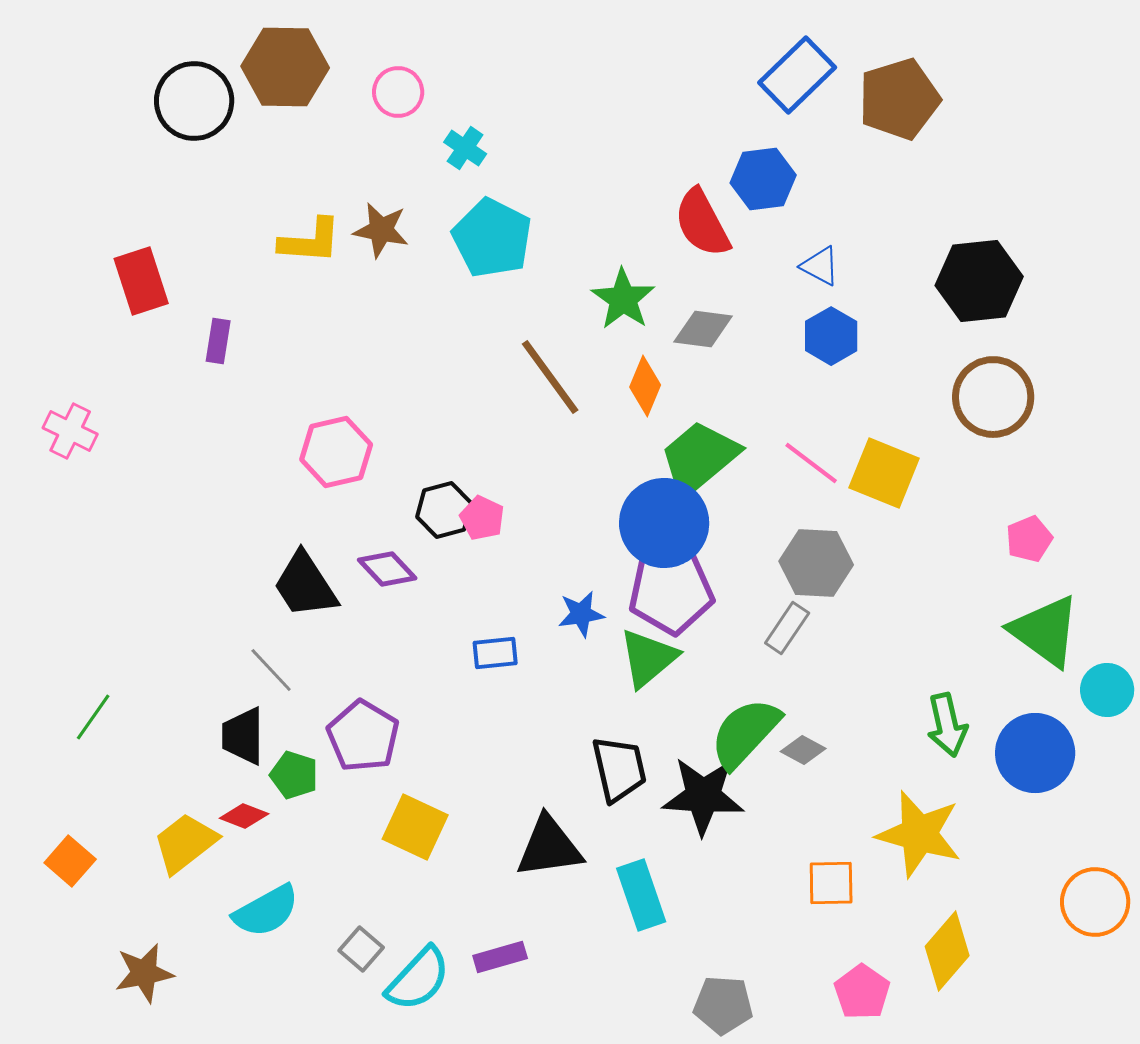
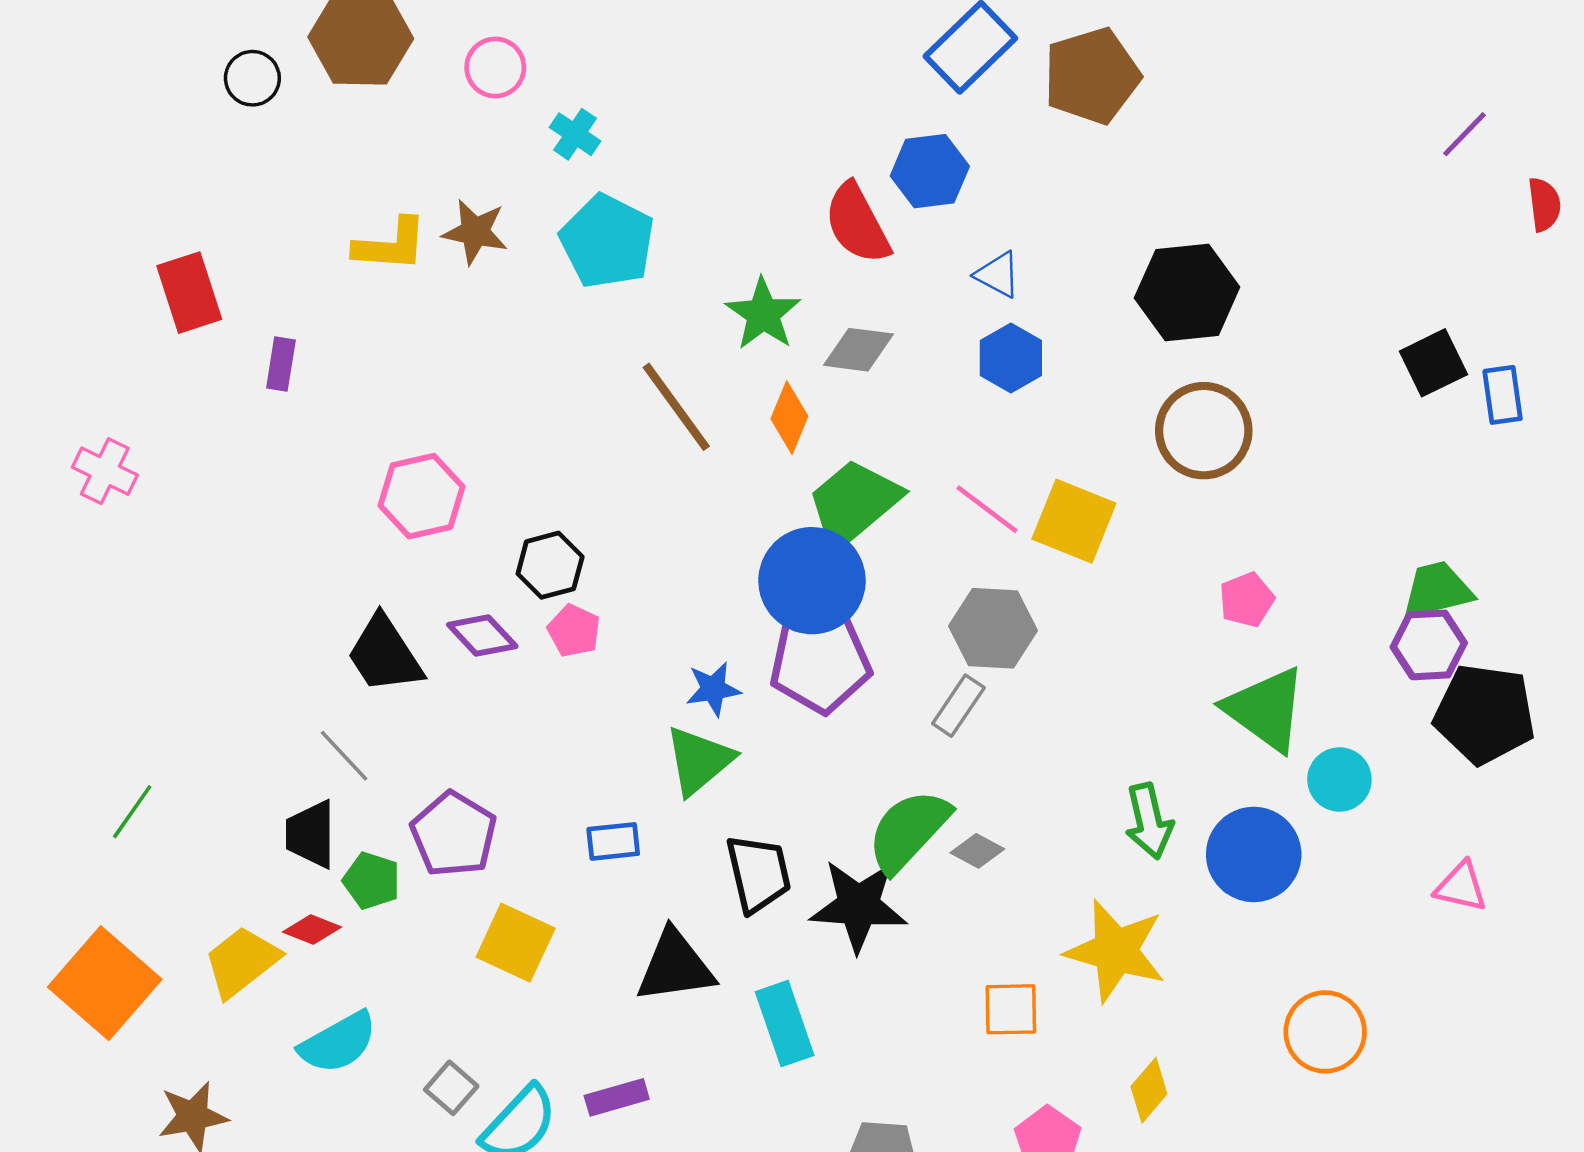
black circle: (194, 101) -> (252, 78), size x0.6
pink pentagon: (482, 518) -> (574, 631), moved
blue rectangle: (495, 653) -> (613, 841), moved
green triangle: (648, 658) -> (699, 760), moved
orange square: (70, 861) -> (105, 983), size x1.8
yellow diamond: (947, 951) -> (1149, 1090), size x0.7

